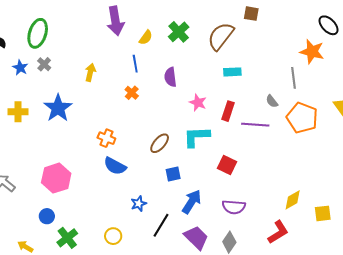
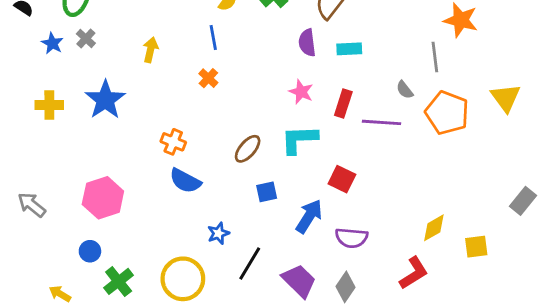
purple semicircle: (170, 77) -> (307, 43), moved
blue arrow: (192, 202) -> (309, 216), moved
yellow circle: (113, 236) -> (183, 279), size x1.8

